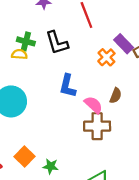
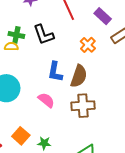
purple rectangle: (124, 44) -> (103, 16), moved
brown semicircle: (116, 96) -> (79, 76), moved, size x1.6
pink semicircle: (93, 105) -> (46, 100), moved

